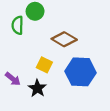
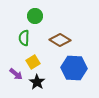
green semicircle: (18, 25) -> (24, 38), moved
yellow square: (44, 65) -> (33, 62), moved, turned 32

